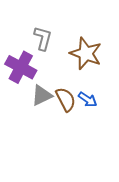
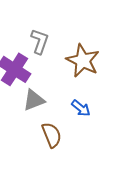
brown semicircle: (66, 99) -> (52, 135), moved

